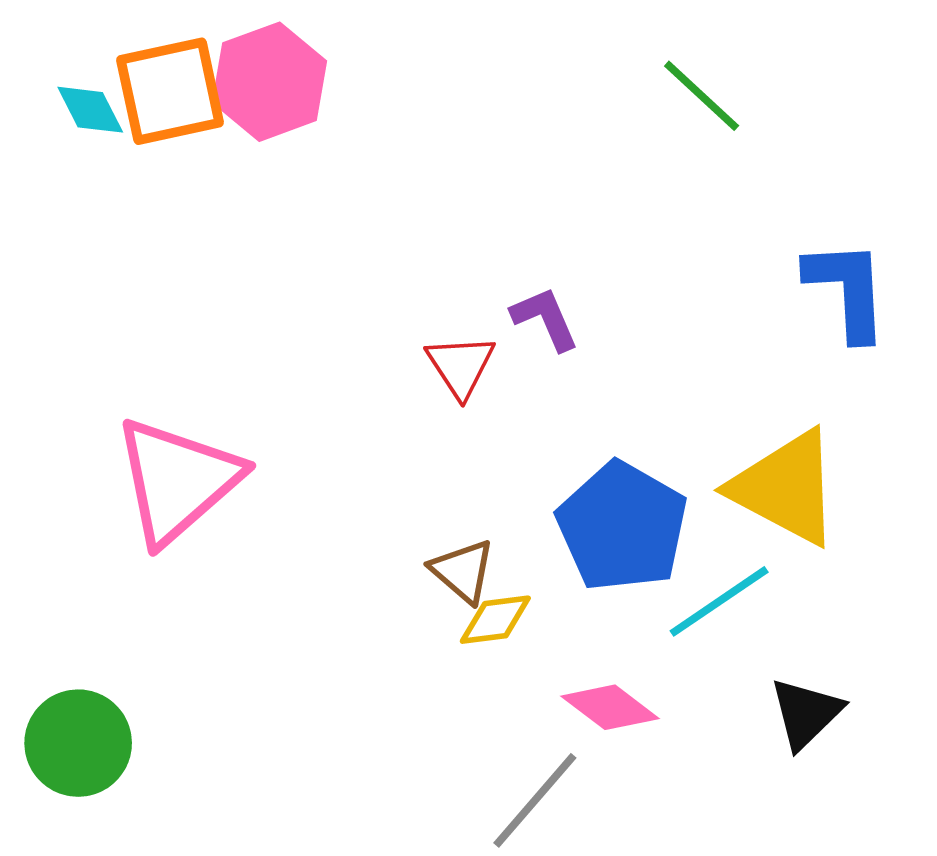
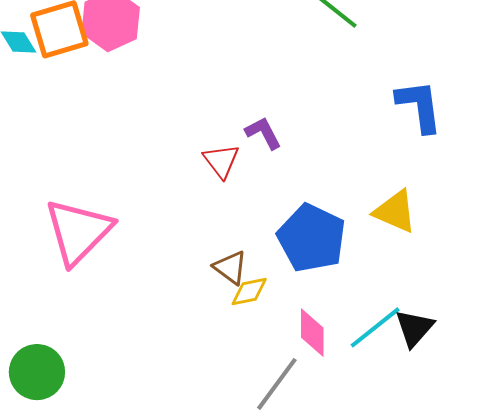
yellow triangle: (786, 488) -> (395, 211), size x0.7
cyan line: (719, 601) -> (375, 327), moved
pink diamond: (610, 707) -> (312, 333), turned 57

